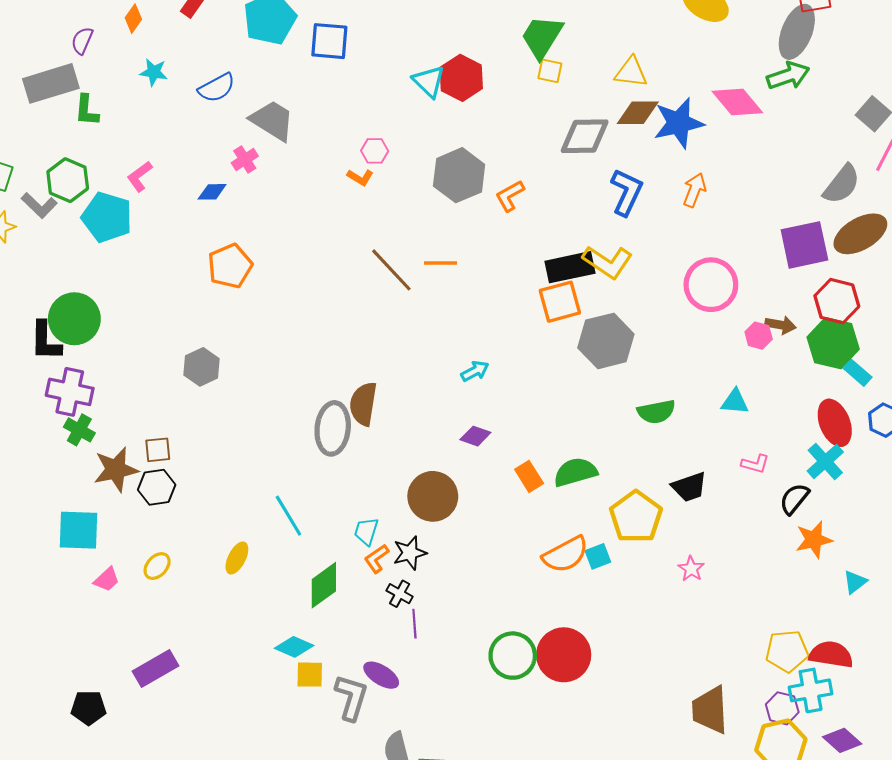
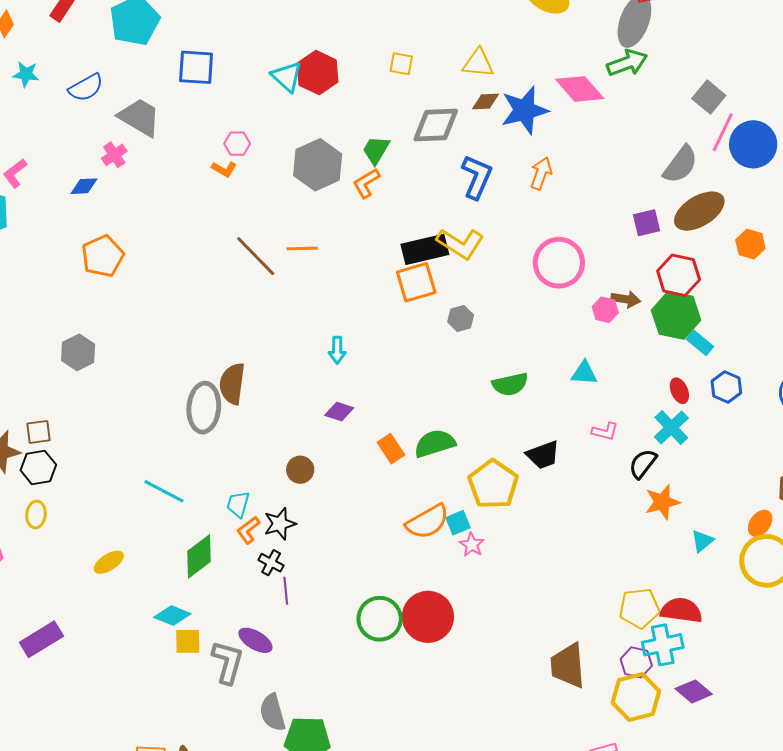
green trapezoid: (542, 37) -> (376, 150), moved, size x0.7
blue square: (329, 41) -> (196, 67), moved
brown diamond: (638, 113) -> (486, 101), size x0.7
purple square: (804, 245) -> (647, 223), size x0.6
gray hexagon: (606, 341) -> (461, 318), size x0.5
cyan arrow: (475, 371) -> (337, 350), turned 120
red ellipse: (835, 423) -> (679, 391), size x0.6
brown circle: (433, 496) -> (300, 470), size x0.6
cyan line: (288, 516) -> (164, 491), turned -30
yellow ellipse: (237, 558) -> (109, 562), moved, turned 32
yellow ellipse: (157, 566) -> (36, 514), moved, turned -36
pink star: (691, 569) -> (472, 545), moved

